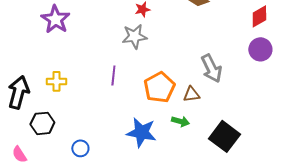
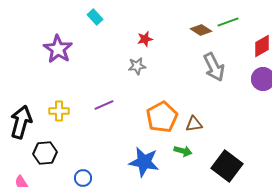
gray star: (134, 36) -> (137, 66), size x0.7
gray arrow: (211, 68) -> (214, 67), moved
purple line: (113, 75) -> (104, 105), moved, turned 60

